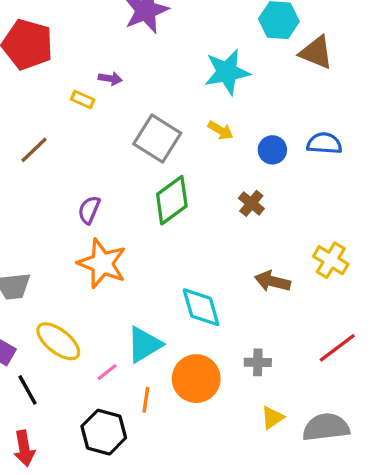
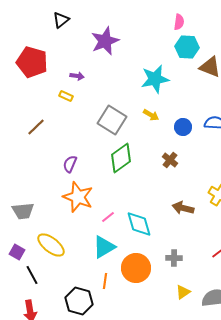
purple arrow: (110, 79) -> (77, 76), moved
pink line: (107, 372) -> (108, 217), moved

